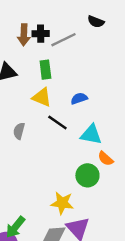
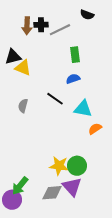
green rectangle: (45, 70) -> (75, 55), moved
yellow triangle: (42, 97) -> (23, 68), moved
orange semicircle: (106, 159) -> (95, 129), turned 104
green circle: (87, 175) -> (77, 166), moved

